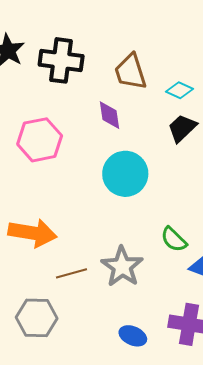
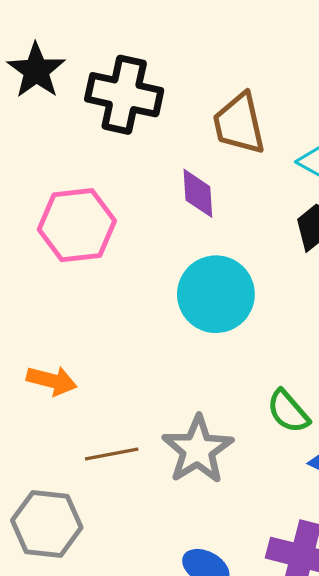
orange arrow: (32, 233) -> (52, 381), size x0.6

